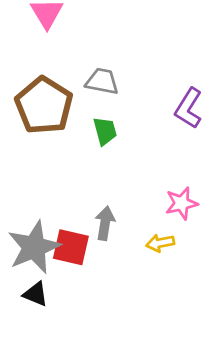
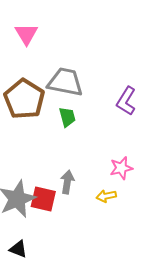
gray trapezoid: (102, 81) -> (65, 82), size x1.5
black triangle: (35, 294) -> (18, 249), moved

